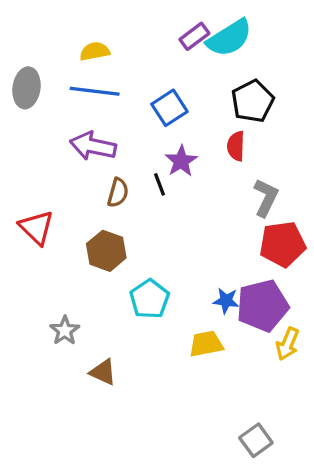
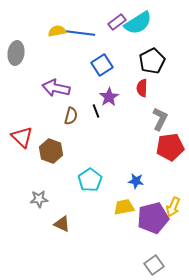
blue line: (95, 91) -> (80, 33), moved
brown hexagon: (106, 251) -> (51, 151), moved
purple pentagon: (263, 306) -> (153, 218), moved
gray star: (65, 331) -> (39, 199), turned 30

